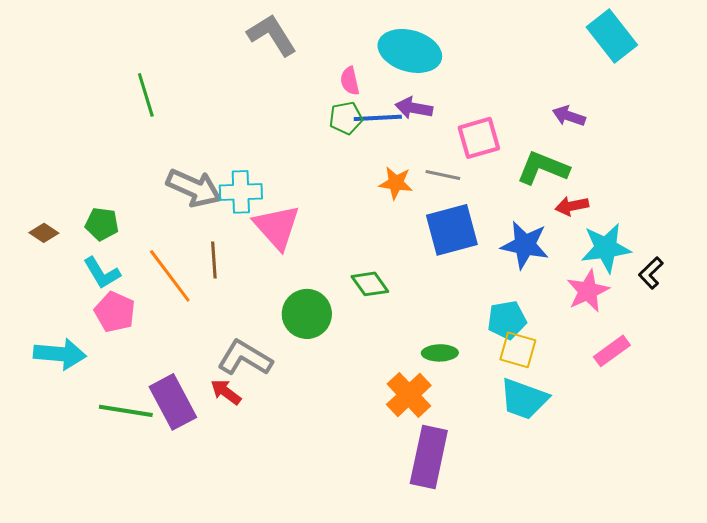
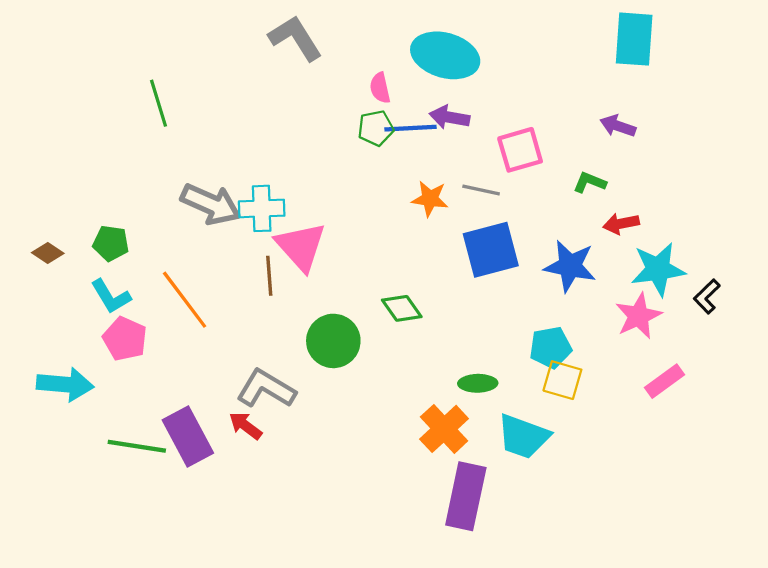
cyan rectangle: (612, 36) -> (634, 39), moved, turned 42
green L-shape: (543, 168) -> (590, 182), size x0.6
brown line: (214, 260) -> (269, 276), moved
cyan trapezoid: (524, 399) -> (523, 436), moved

